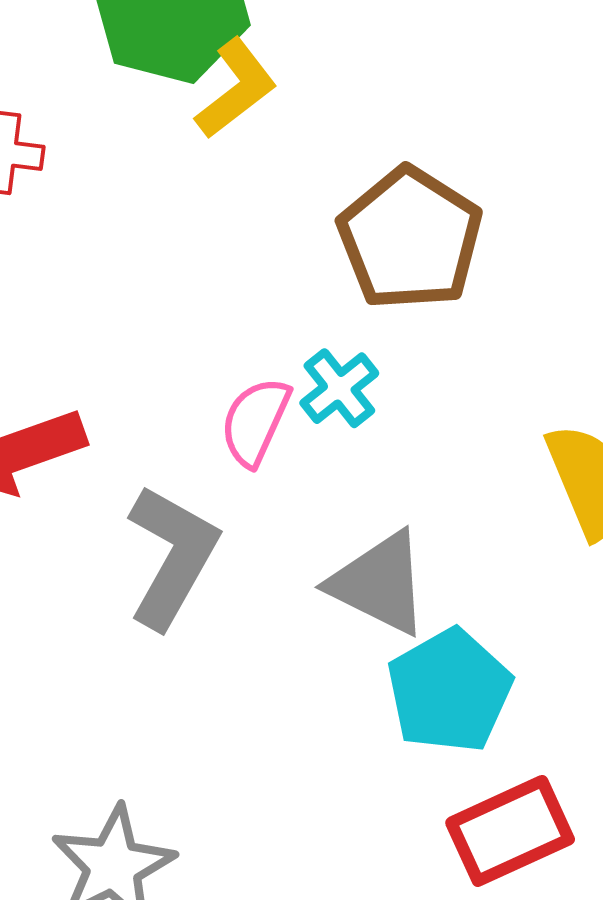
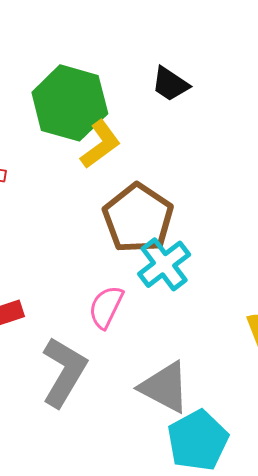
brown pentagon: (410, 239) -> (138, 218), moved
cyan cross: (339, 388) -> (164, 264), moved, size x1.4

